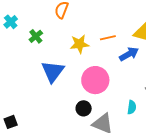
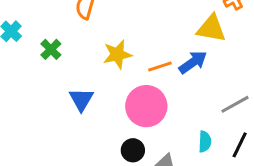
orange line: (108, 38) -> (160, 66), moved
blue triangle: (53, 71) -> (81, 99), size x0.7

